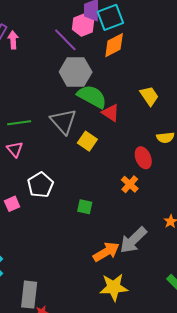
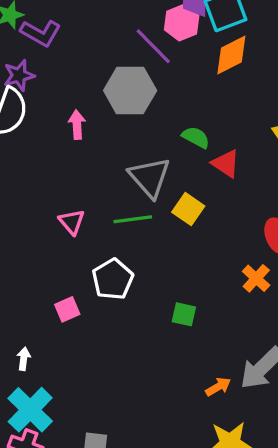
pink arrow: (13, 40) -> (77, 125), moved
gray hexagon: (76, 72) -> (130, 90), moved
green semicircle: (92, 96) -> (196, 137), size x0.6
green line: (19, 123) -> (133, 219), moved
orange arrow: (106, 252) -> (218, 387), size x0.6

